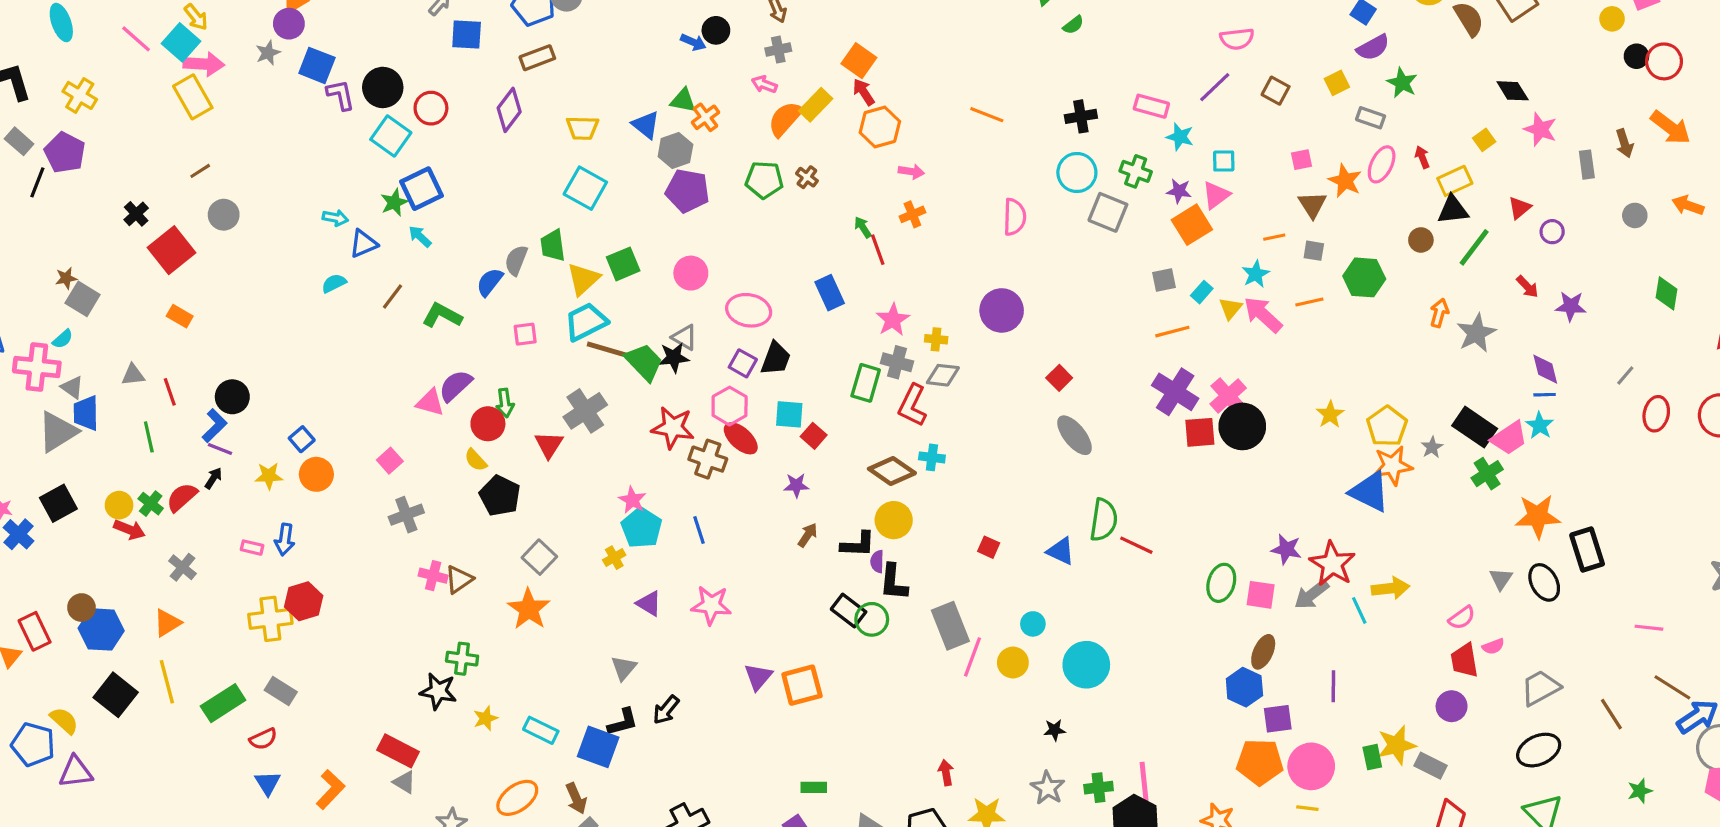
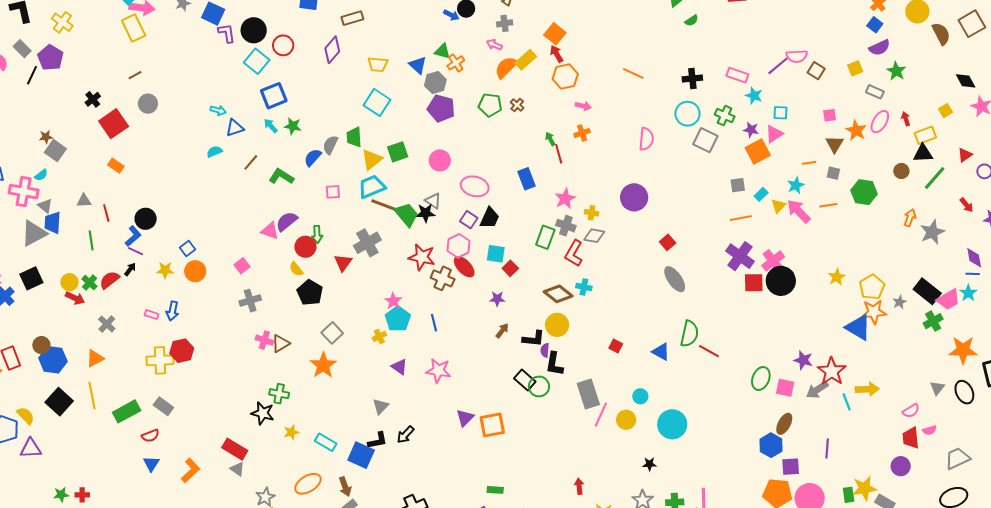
pink semicircle: (1237, 39) -> (797, 56), moved
green star: (394, 202) -> (293, 126), moved, turned 30

